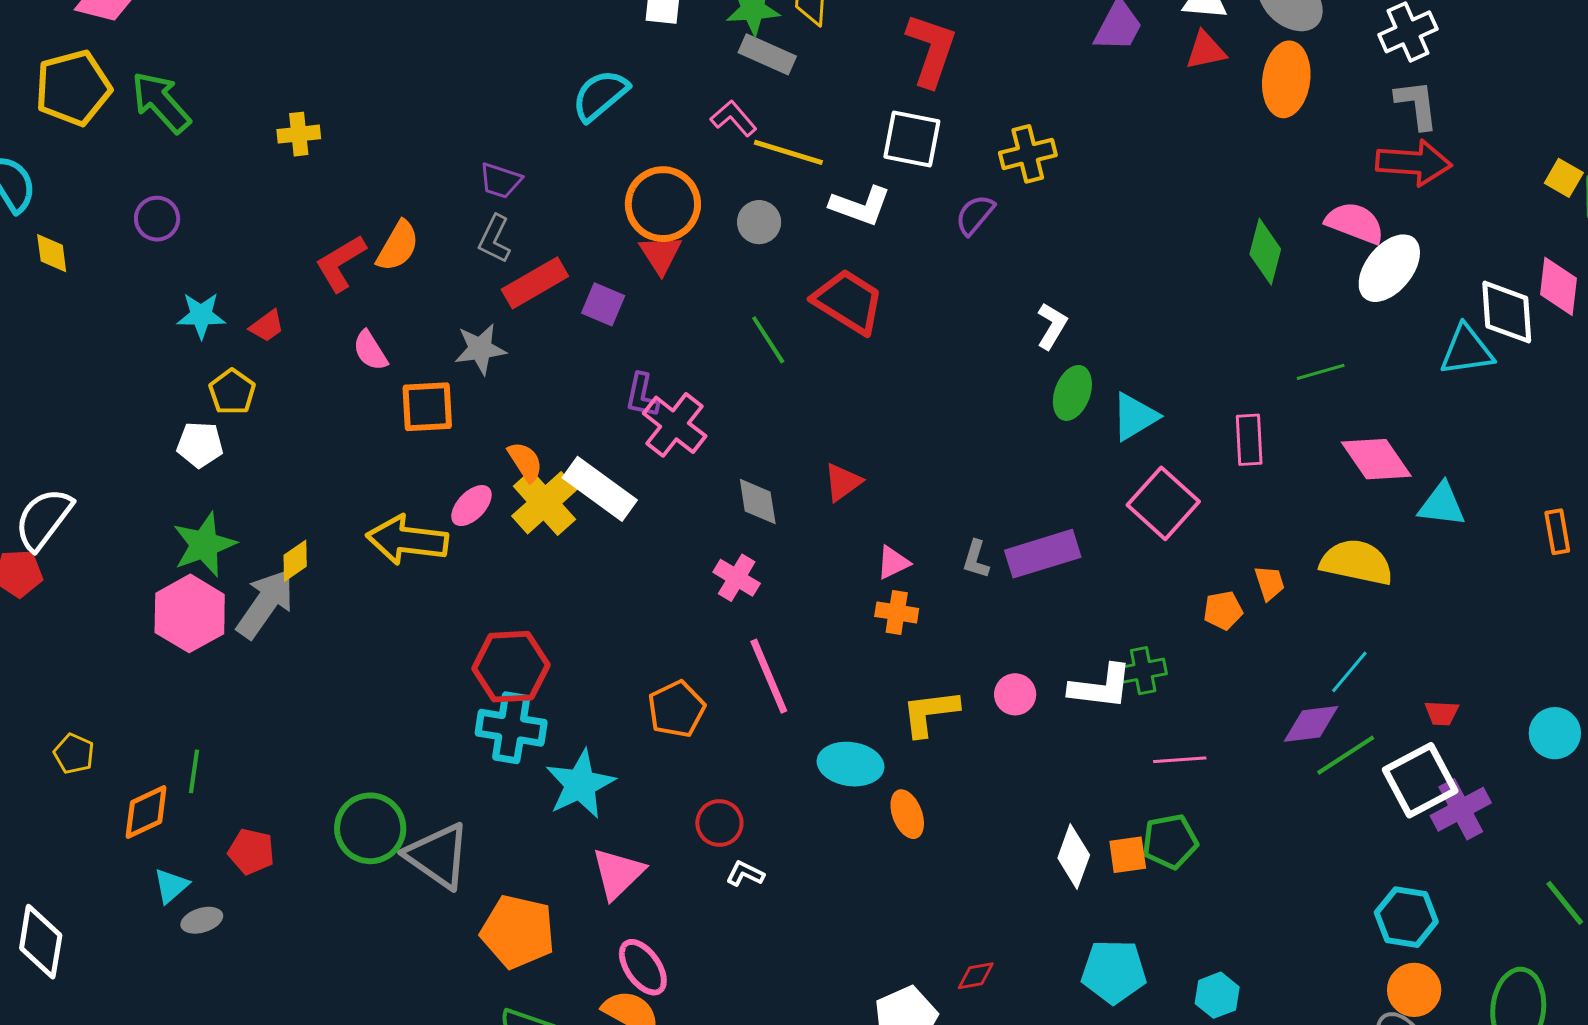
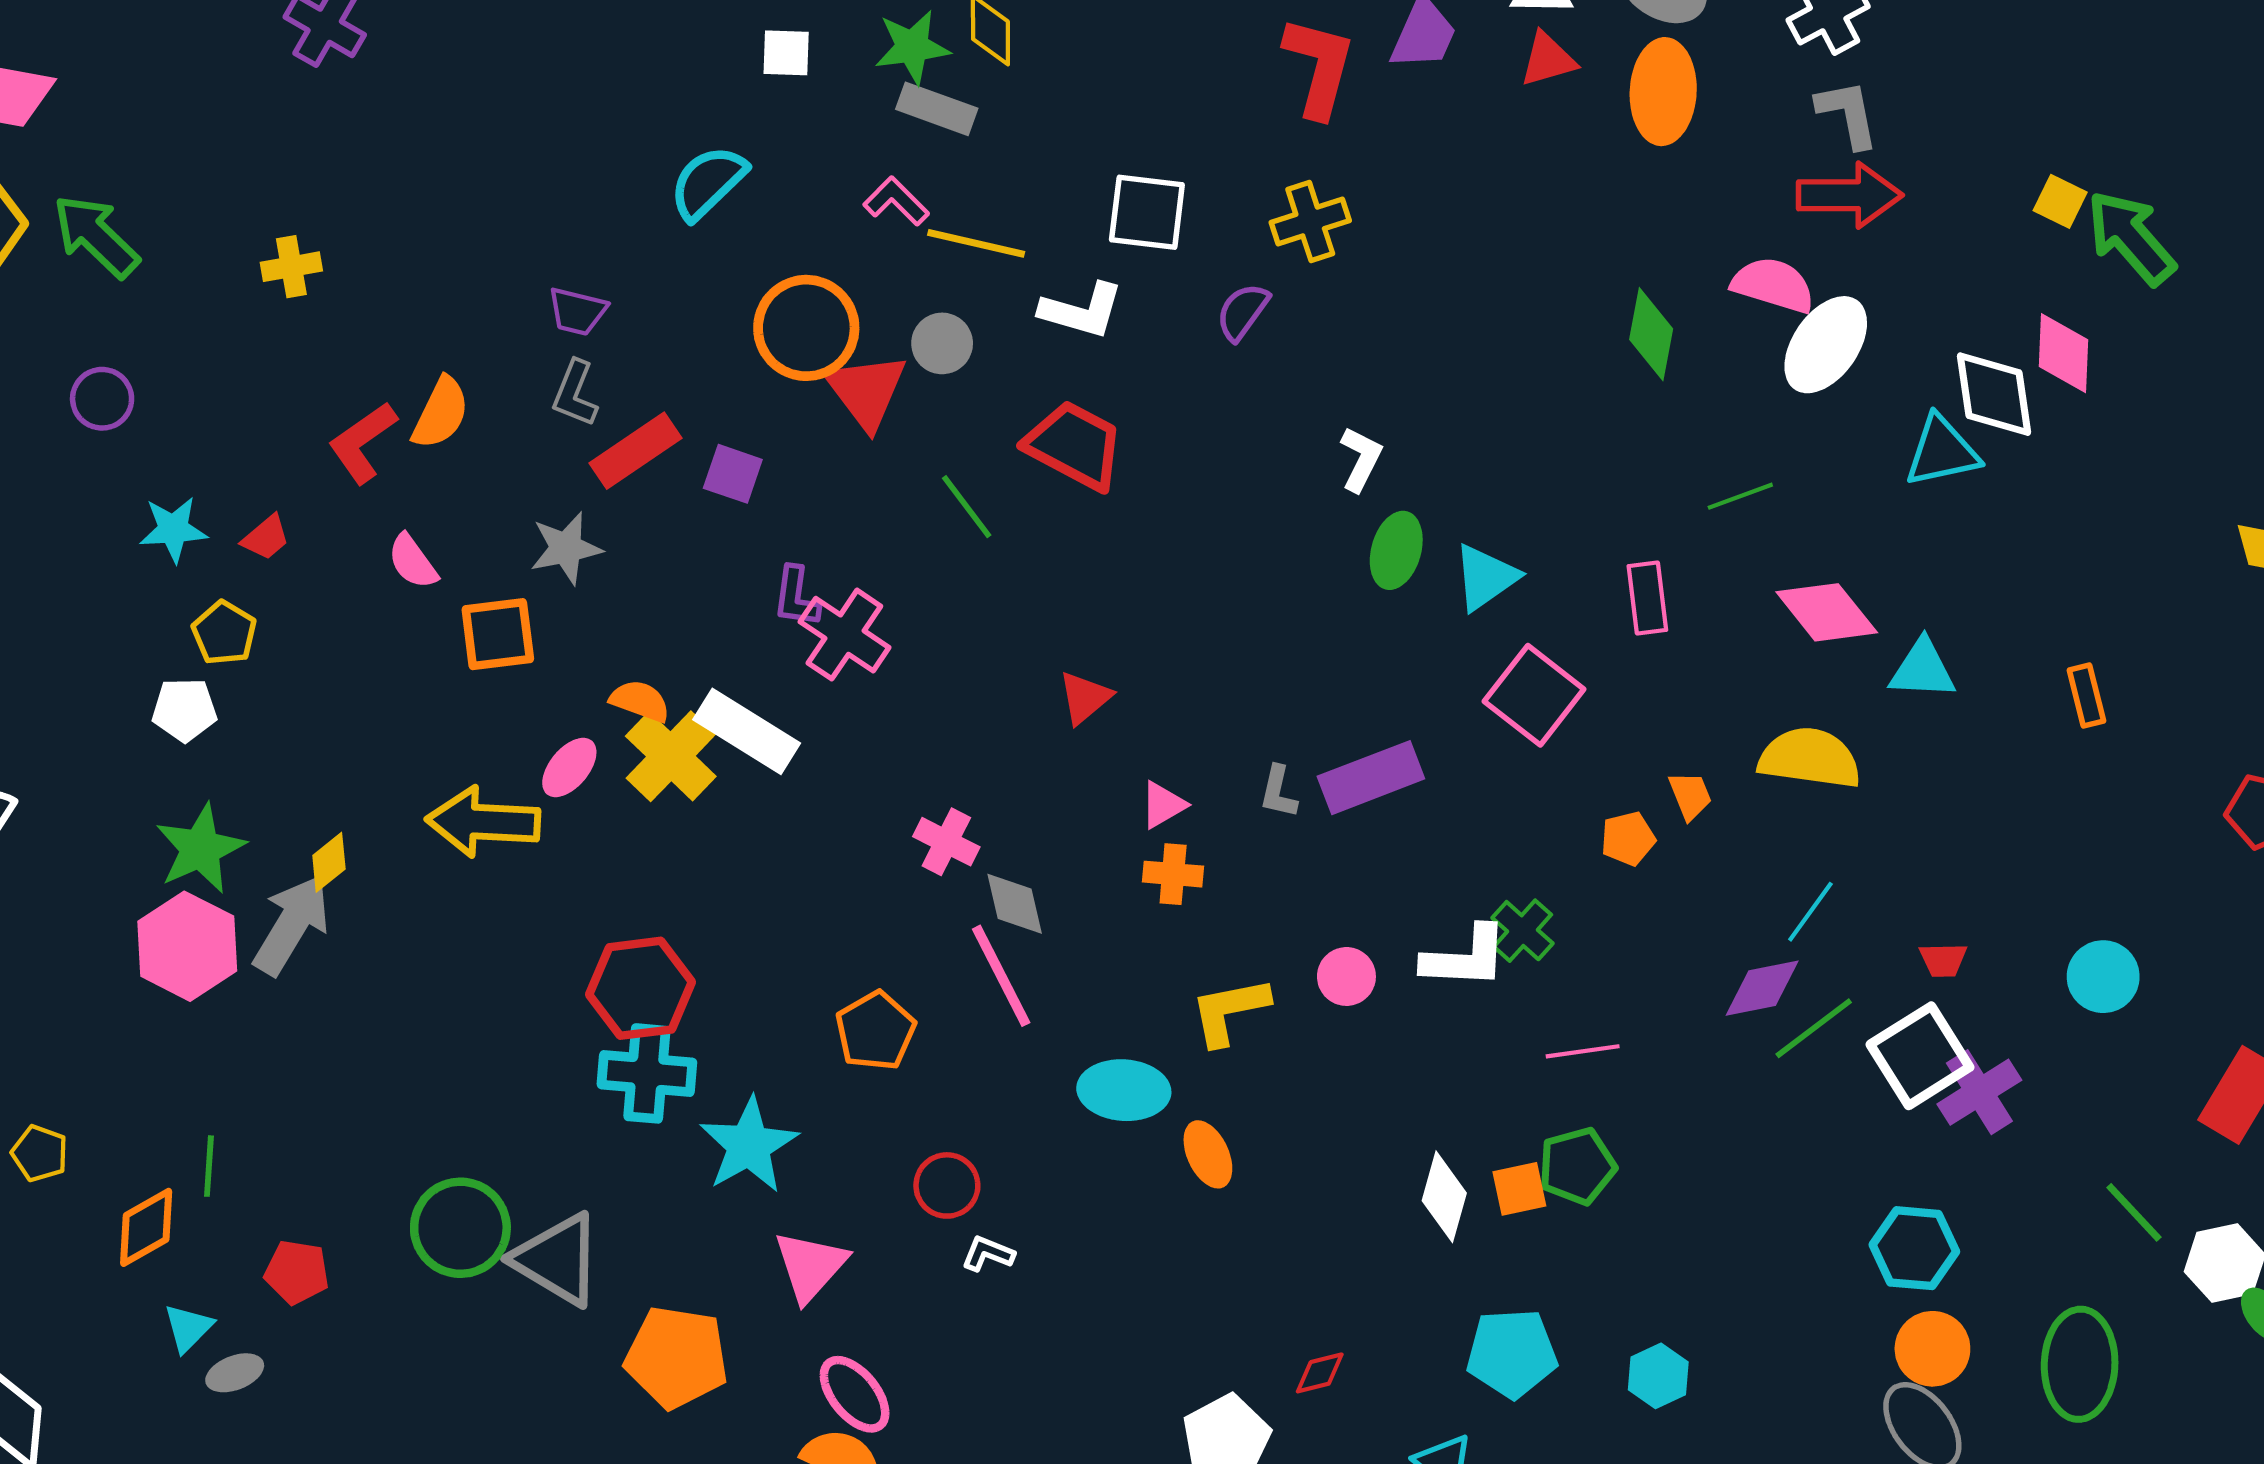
red L-shape: (931, 50) -> (1319, 67), moved
red triangle: (661, 254) -> (866, 391), moved, size x1.4
orange semicircle: (525, 462) -> (640, 701), turned -33
gray diamond: (758, 502) -> (1015, 904), moved
green cross: (1143, 671) -> (1522, 931), turned -33

